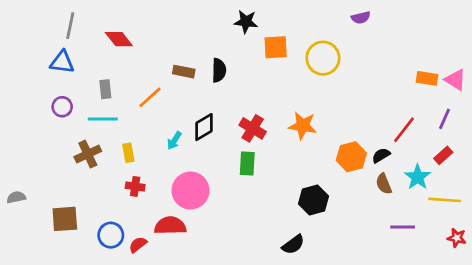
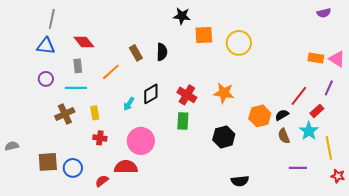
purple semicircle: (361, 18) -> (324, 13), moved
red diamond: (119, 39) -> (84, 42), moved
brown rectangle: (184, 72) -> (136, 53), turned 49
red rectangle: (443, 155) -> (317, 111), moved
black hexagon: (313, 200) -> (224, 137), moved
yellow line: (445, 200) -> (329, 148), turned 75
blue circle: (111, 235) -> (73, 168), moved
black semicircle: (293, 245) -> (240, 181), moved, turned 30

